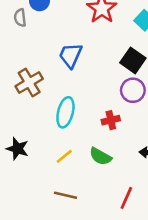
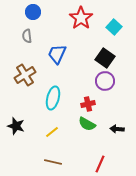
gray semicircle: (20, 18) -> (27, 36), moved
green semicircle: (100, 156) -> (87, 124), moved

